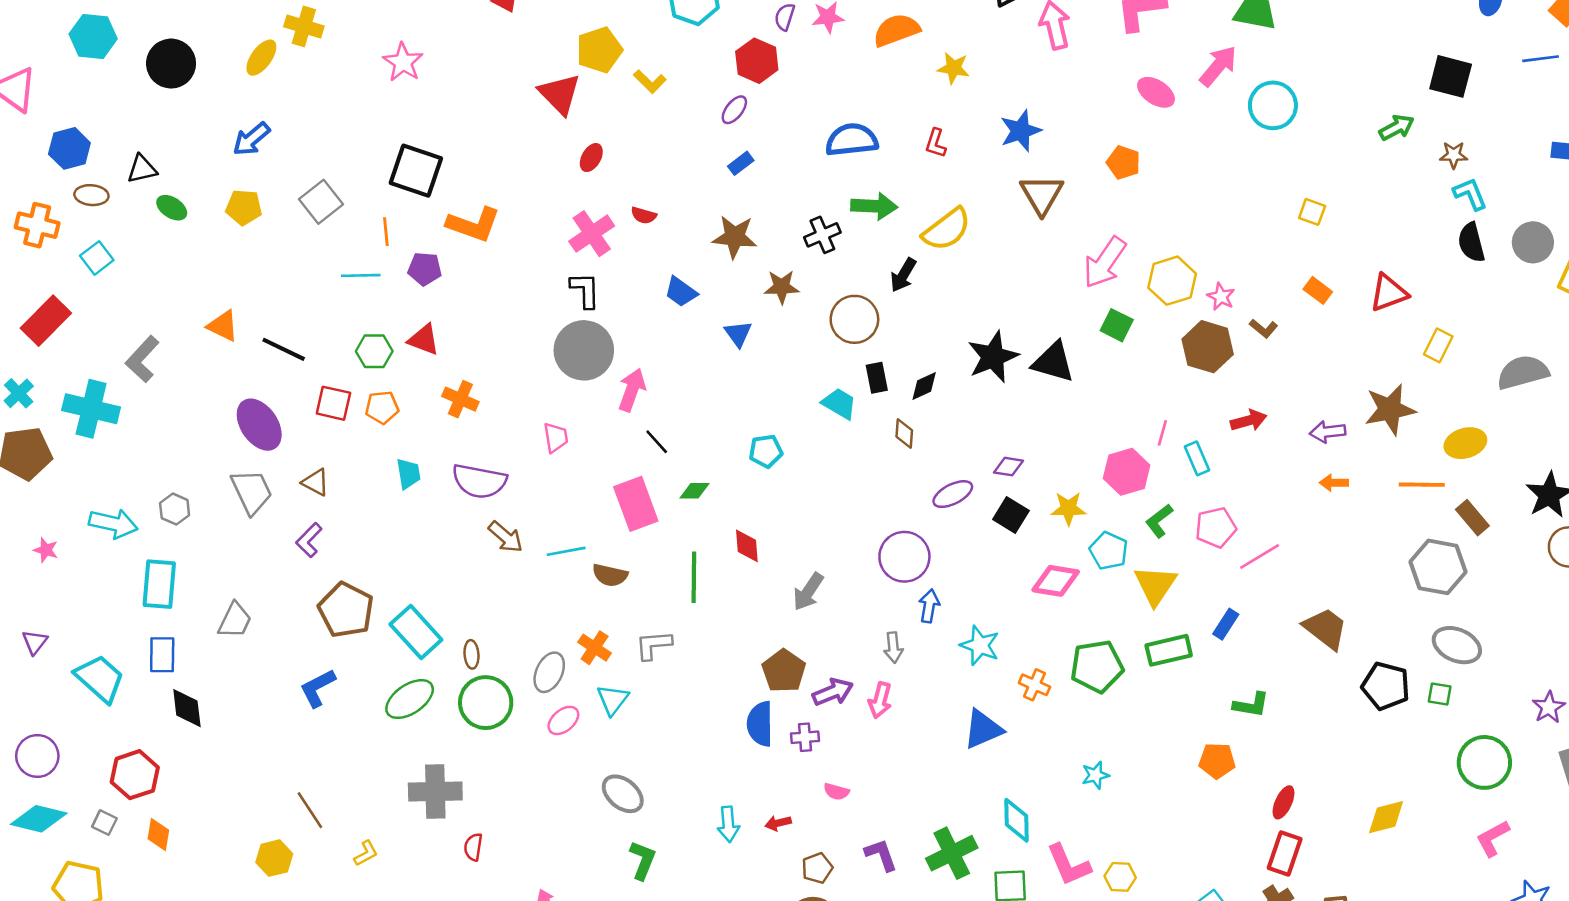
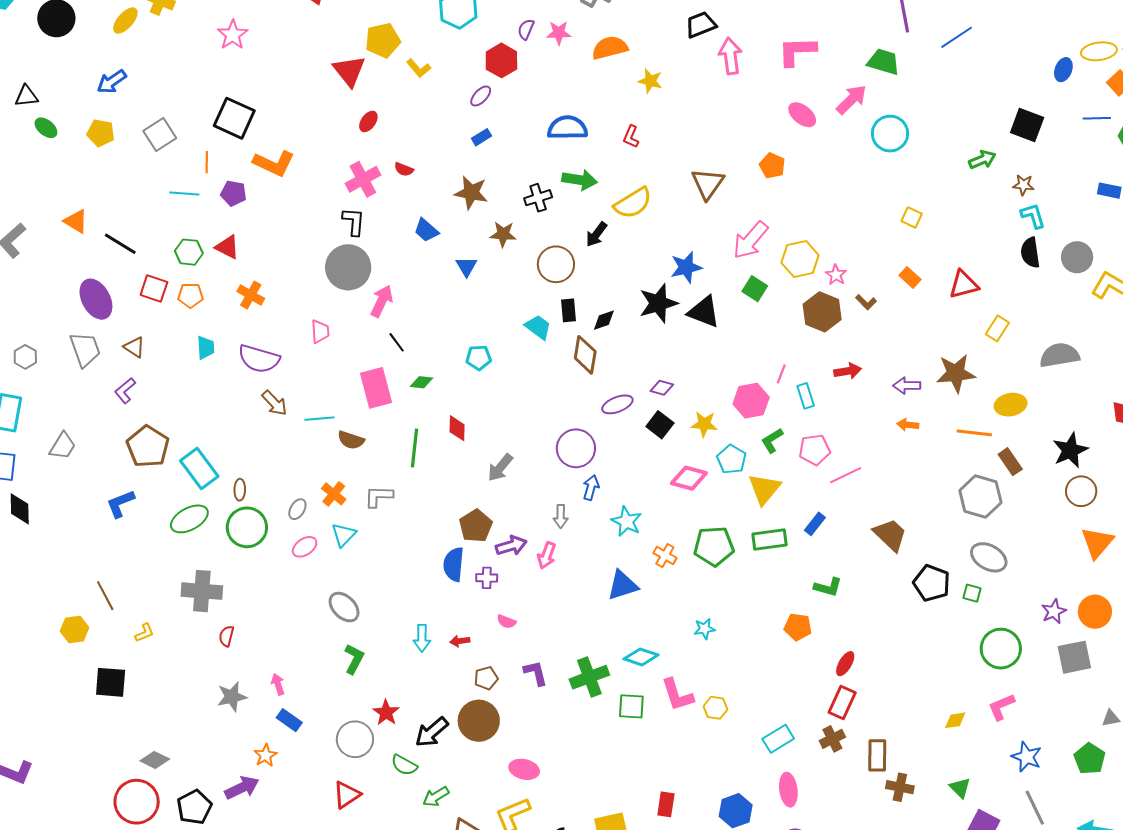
blue star: (1021, 131) -> (686, 267), moved
brown diamond: (904, 434) -> (585, 355), size x1.6
gray ellipse: (549, 672) -> (297, 509), size x0.7
yellow diamond: (1386, 817) -> (955, 720), moved, size x0.7
cyan diamond: (1017, 820) -> (641, 657), turned -76

